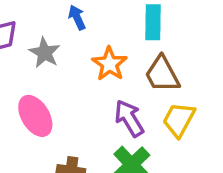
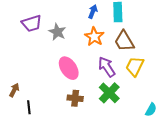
blue arrow: (77, 17) -> (93, 12), moved, turned 48
pink ellipse: (35, 116) -> (69, 68), moved

